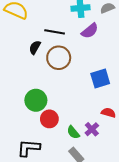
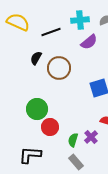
black line: (55, 32) -> (51, 32), moved, turned -30
green semicircle: (73, 132) -> (73, 140), turned 56

